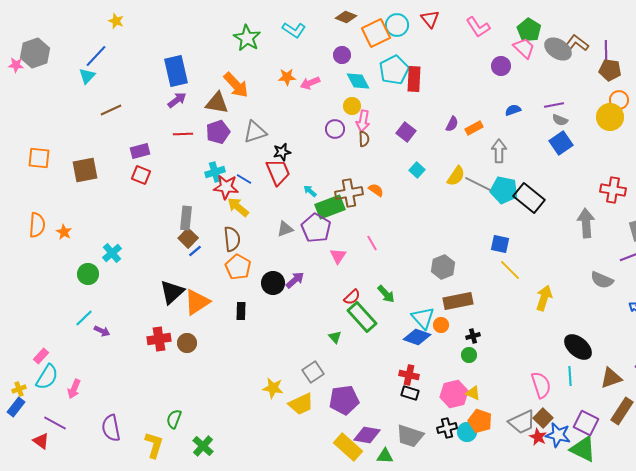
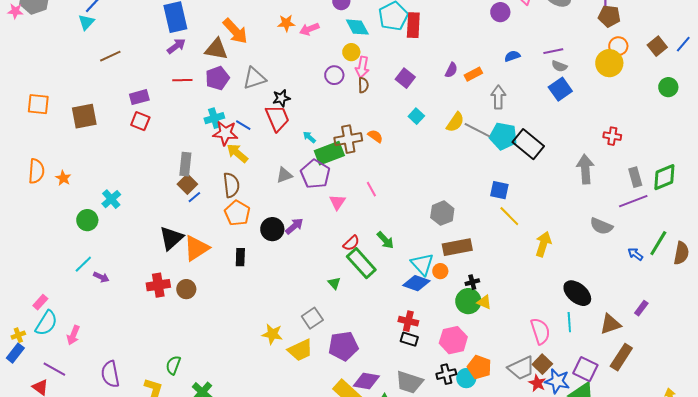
red cross: (613, 190) -> (612, 136), size x0.7
green circle: (469, 355) -> (468, 301), size x1.6
yellow triangle: (473, 393) -> (484, 302), moved

